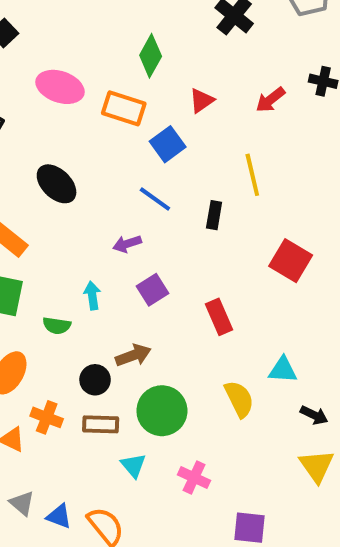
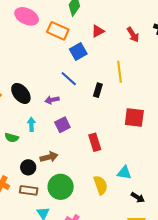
red arrow: (270, 100) -> (133, 35), turned -91
black ellipse: (57, 184) -> (21, 93), moved
red square: (291, 261) -> (134, 117), turned -30

